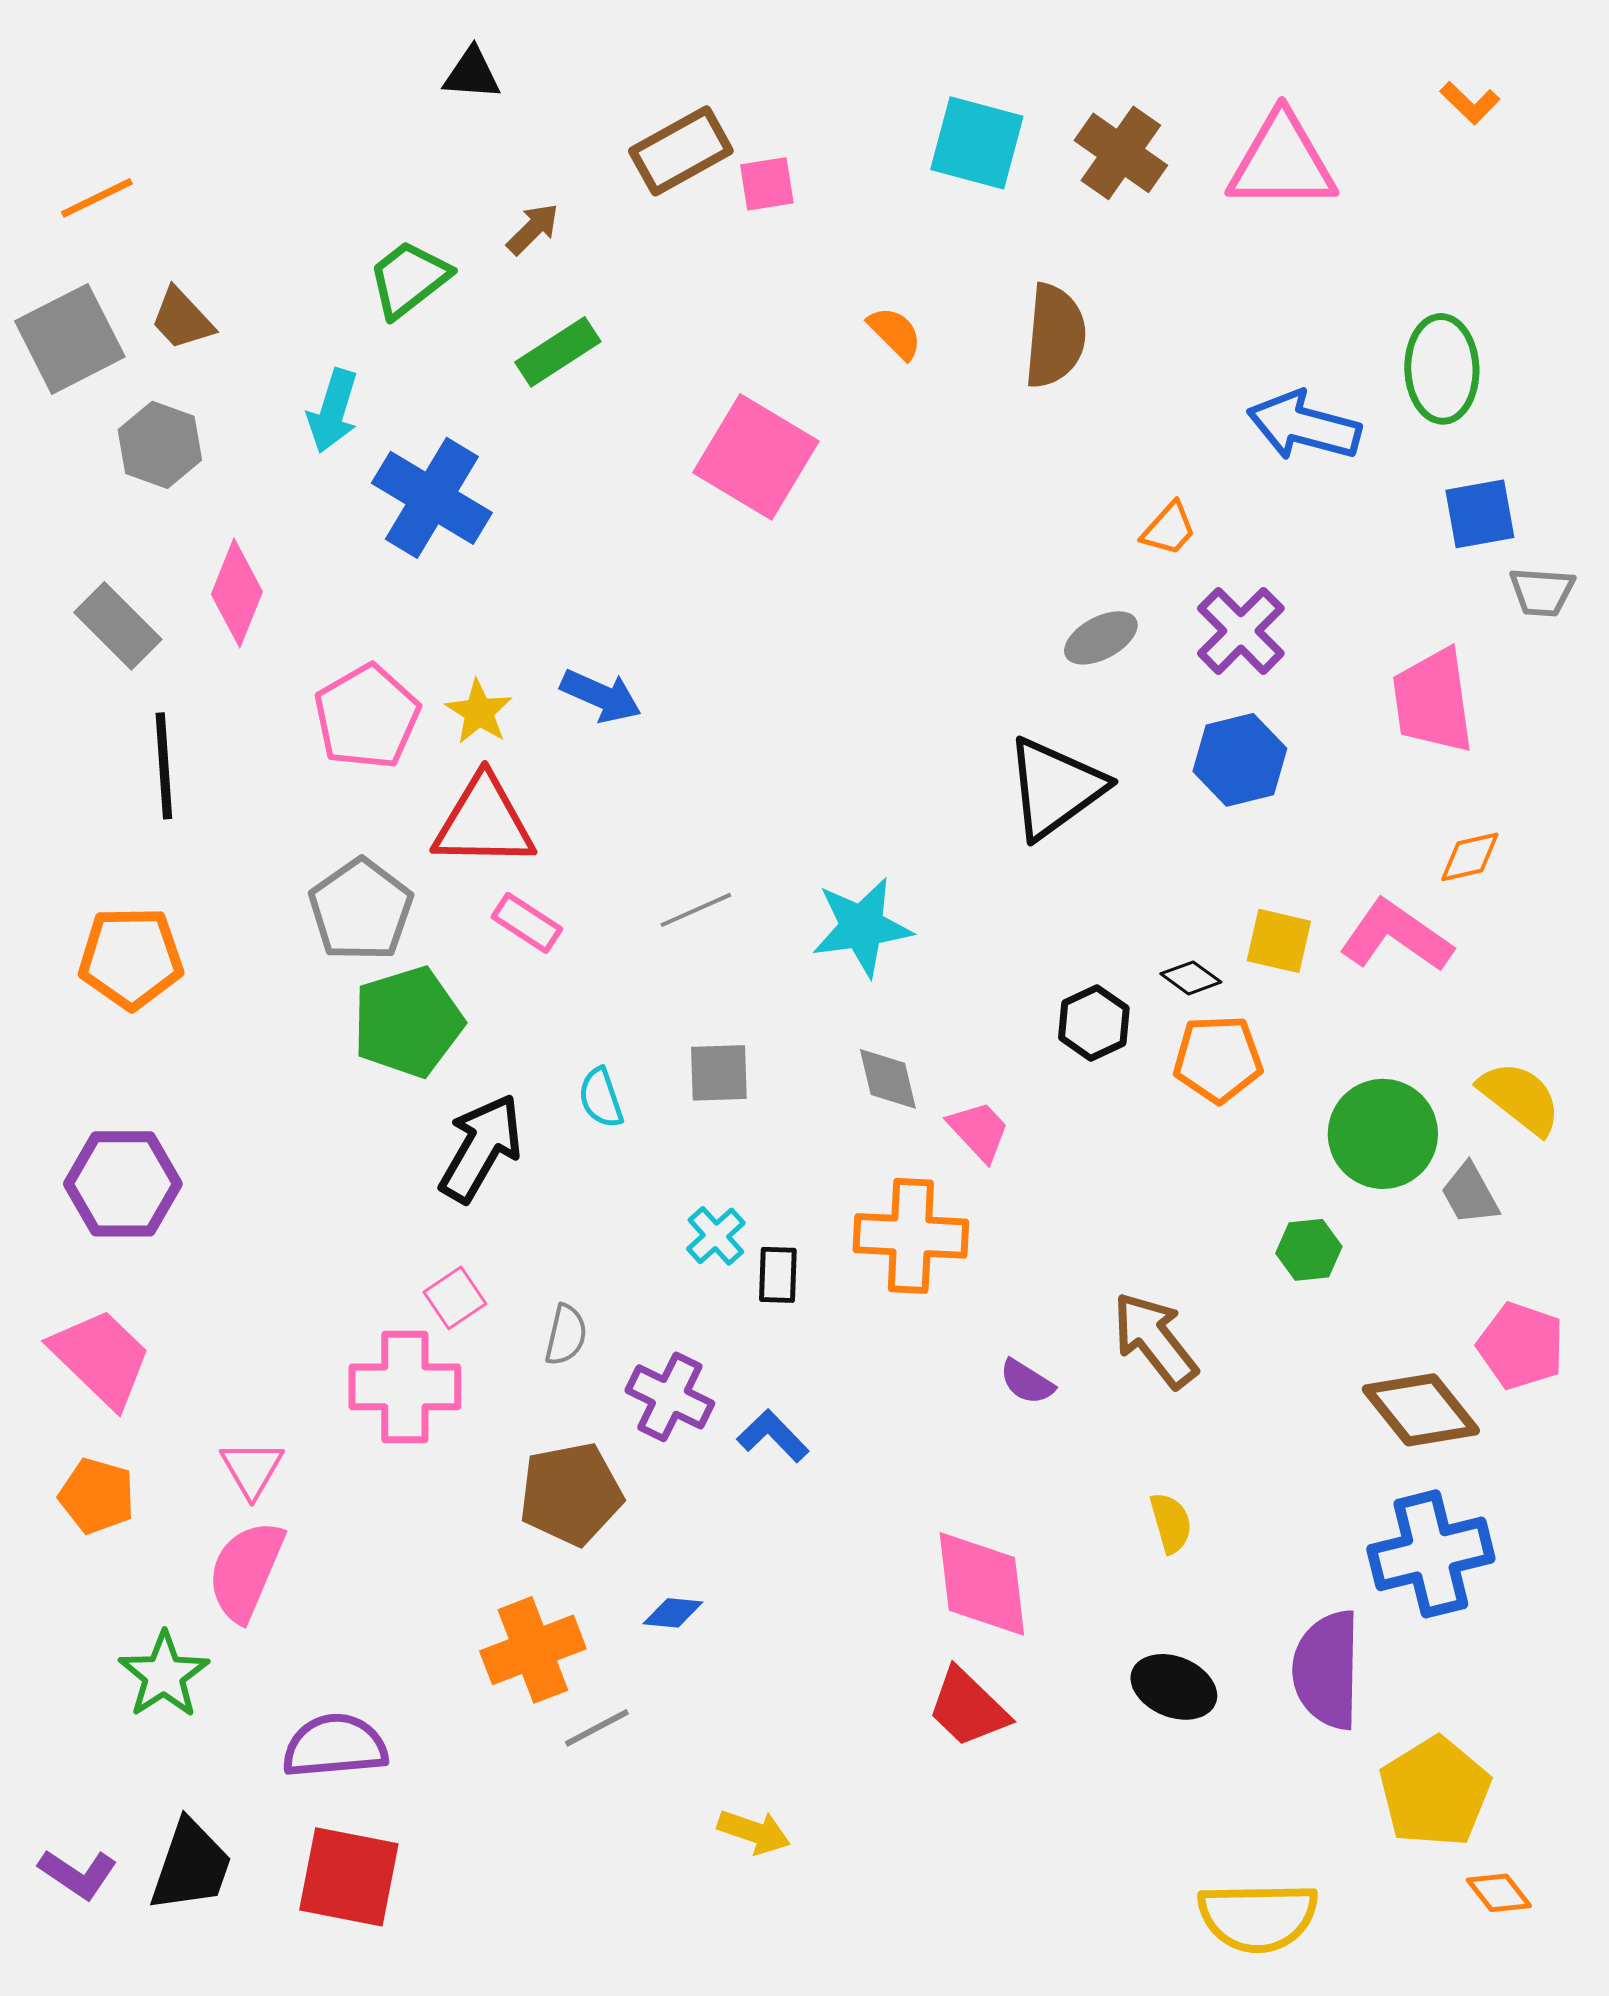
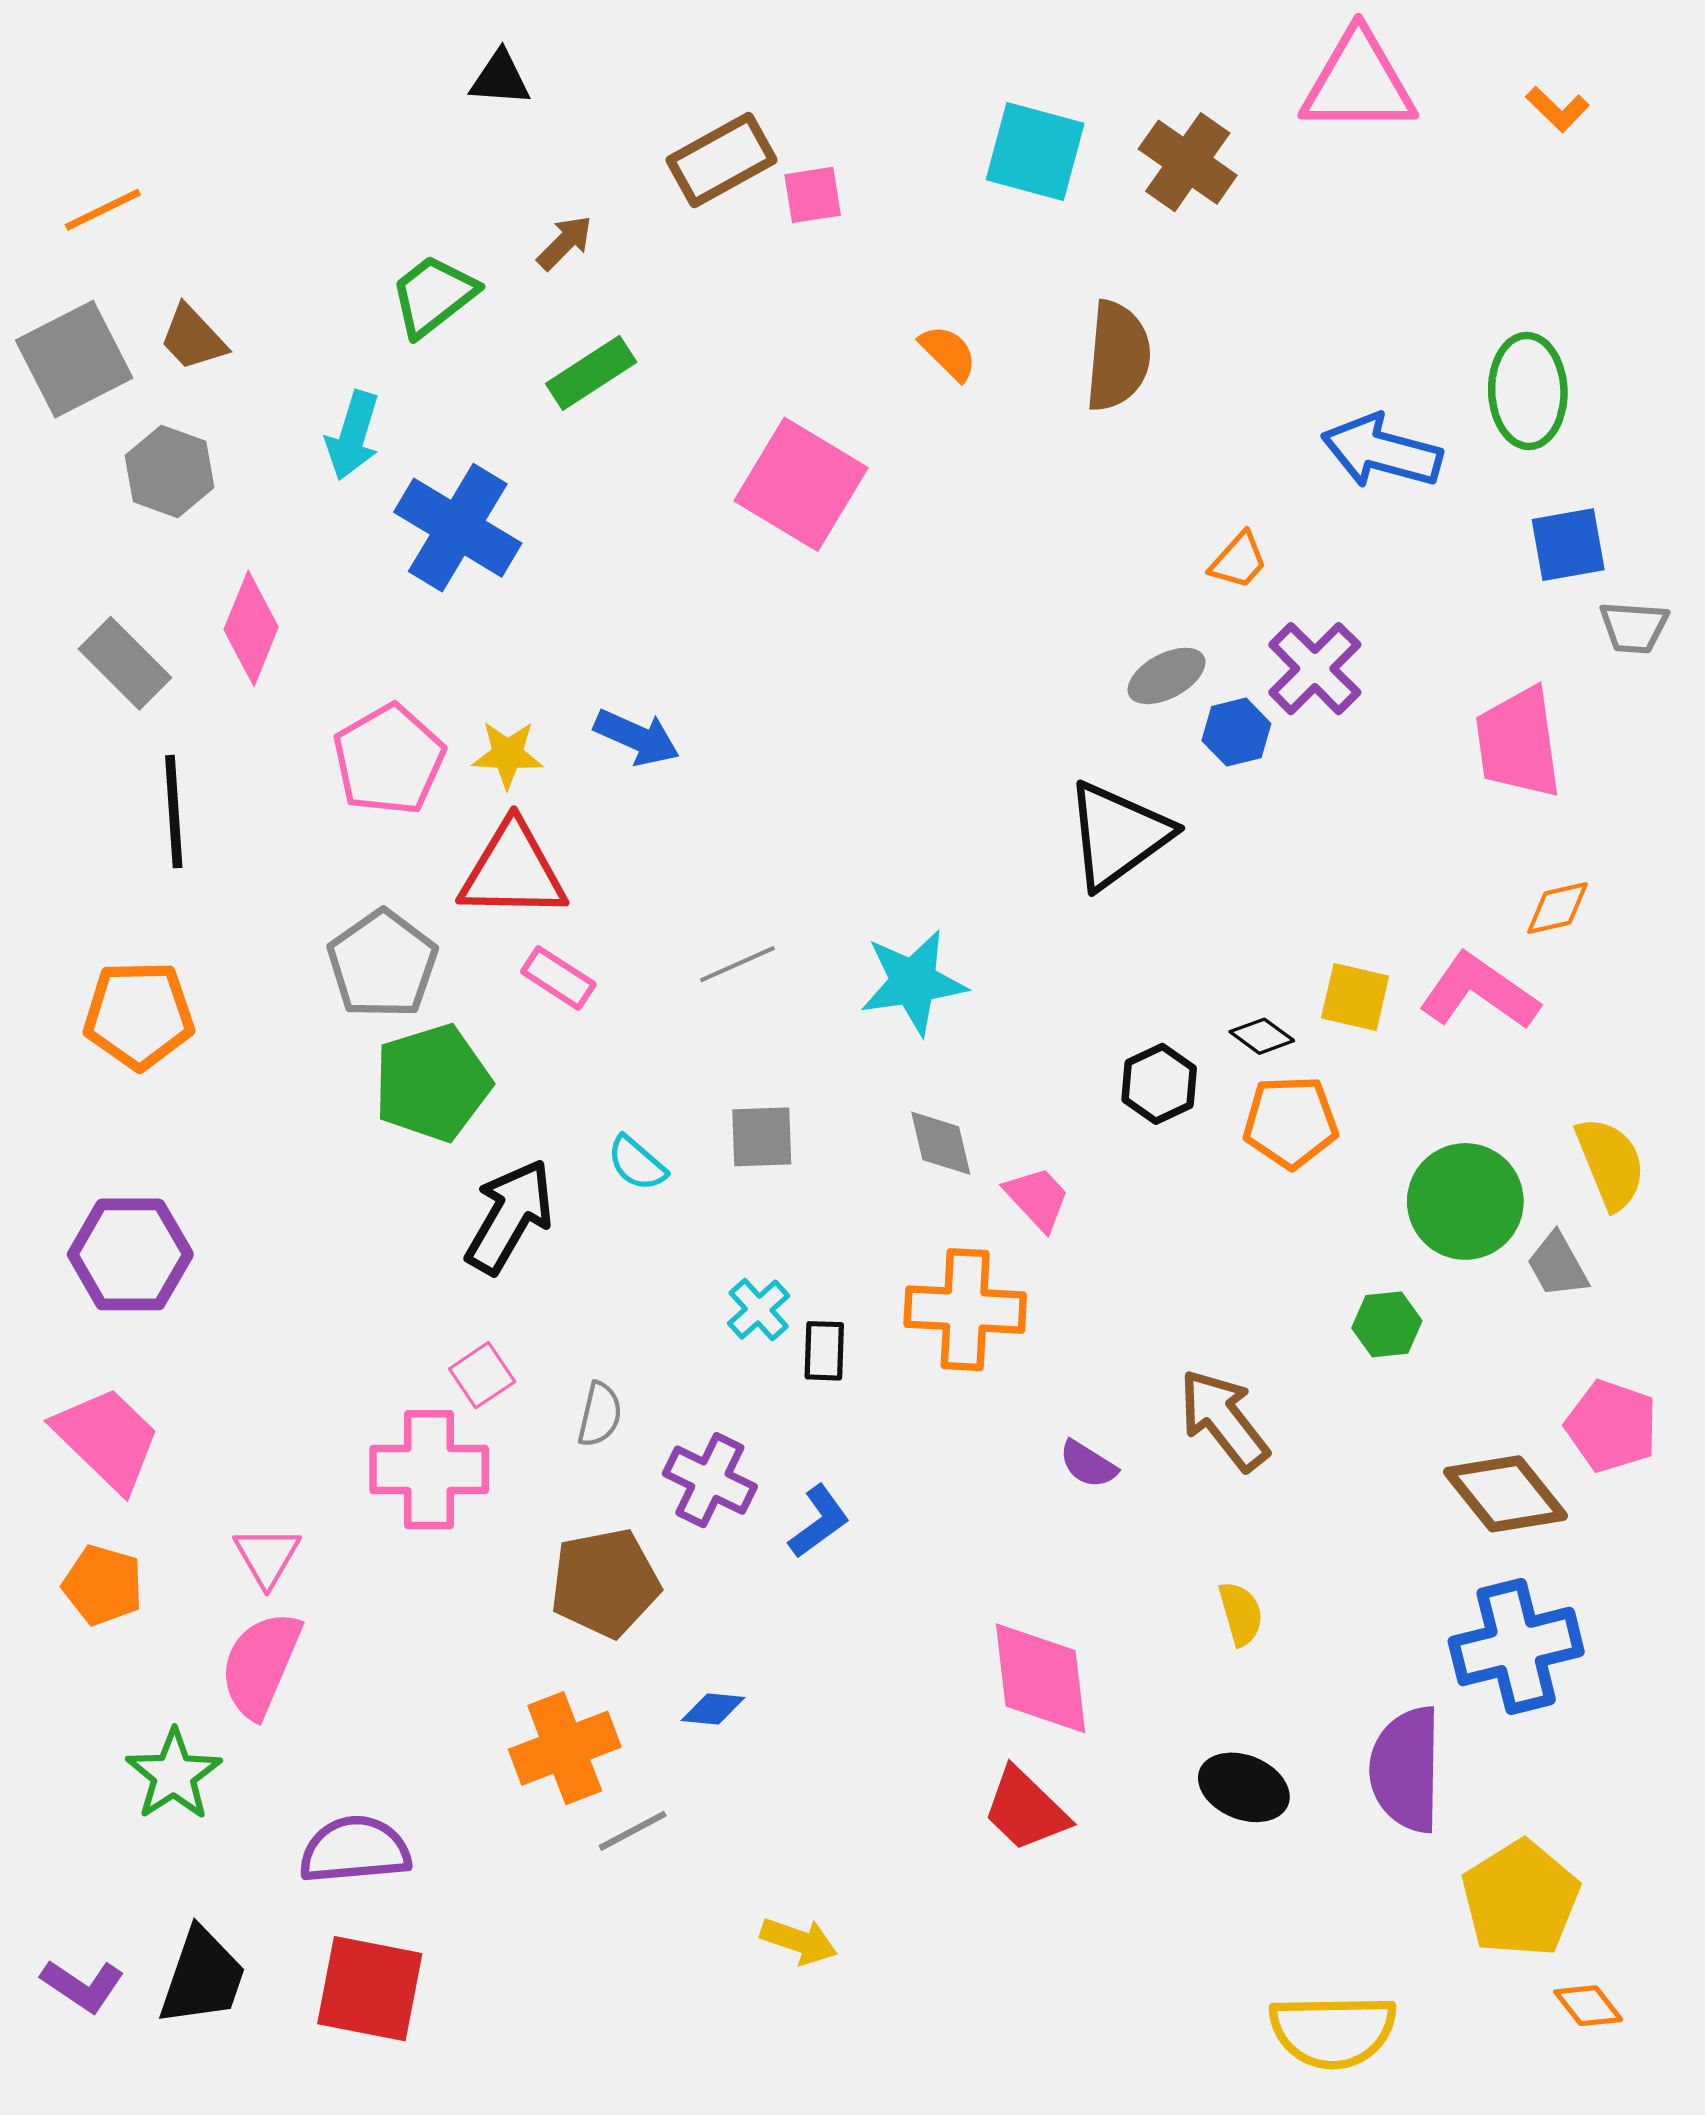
pink triangle: (1282, 162) -> (1358, 83), moved
yellow star: (479, 712) -> (508, 754), turned -30
blue hexagon: (1240, 760) -> (1236, 732), moved, size x0.7
cyan semicircle: (601, 1098) -> (637, 1163), turned -30
yellow semicircle: (1520, 1098) -> (1610, 1163), turned 30
blue L-shape: (773, 1436) -> (819, 1521), turned 98

